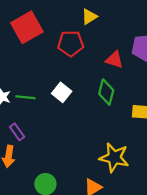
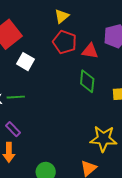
red pentagon: (71, 43) -> (65, 42), moved, turned 30
white square: (62, 92) -> (25, 62), moved

